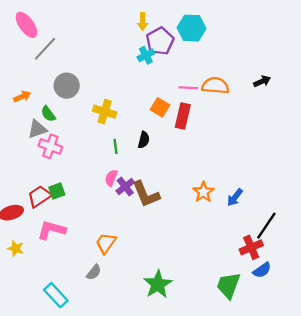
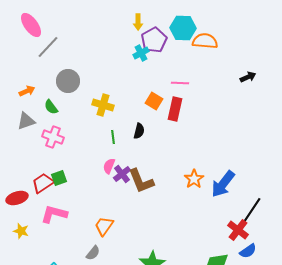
orange semicircle: (215, 86) -> (205, 41), moved
gray triangle: (37, 129) -> (26, 121), moved
blue arrow: (235, 197) -> (223, 184), size x1.6
red cross: (251, 247) -> (238, 230), turned -30

